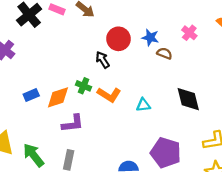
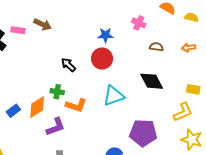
red circle: (118, 39) -> (102, 59), moved
brown semicircle: (164, 53) -> (156, 47), moved
orange L-shape: (109, 95) -> (76, 105), moved
cyan triangle: (143, 105) -> (114, 96), size x1.6

